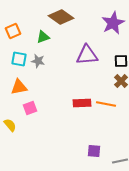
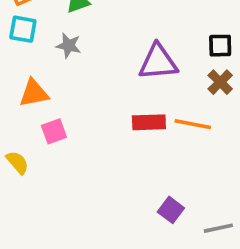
purple triangle: (87, 55) -> (158, 62), moved
cyan square: (19, 59) -> (23, 29), moved
purple square: (94, 151) -> (171, 210), turned 32

